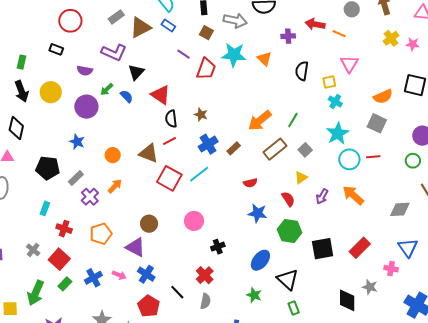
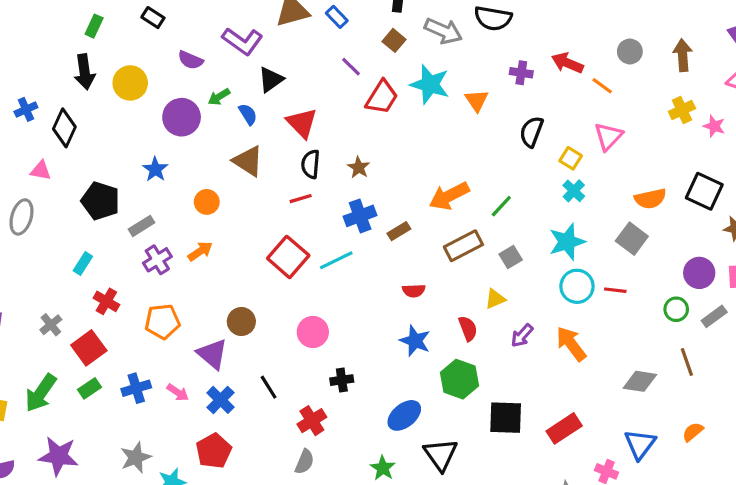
yellow square: (329, 82) -> (571, 158), turned 32
brown triangle: (149, 153) -> (248, 161), moved
black line: (177, 292) -> (269, 387), moved

